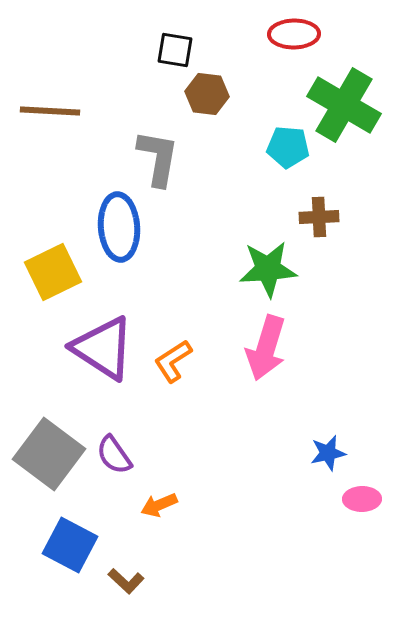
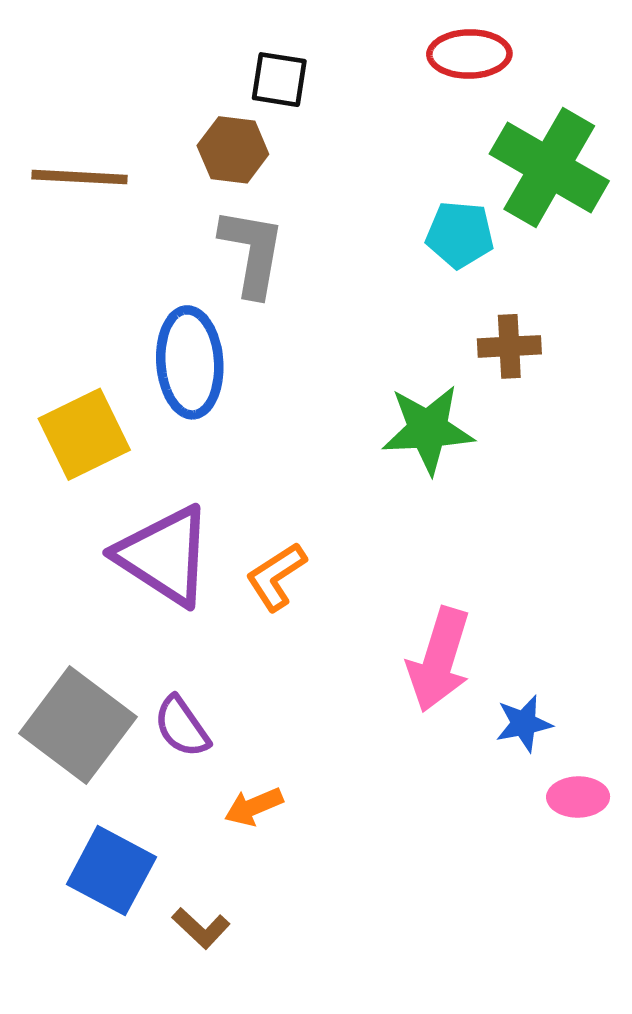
brown hexagon: (207, 94) -> (233, 150), moved
pink arrow: (266, 348) -> (439, 660), moved

